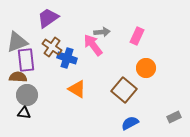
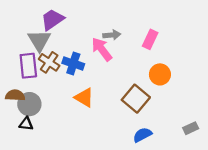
gray triangle: (17, 42) -> (39, 40), moved, turned -40
brown cross: (52, 47) -> (49, 62), moved
brown semicircle: (18, 77) -> (15, 95), moved

